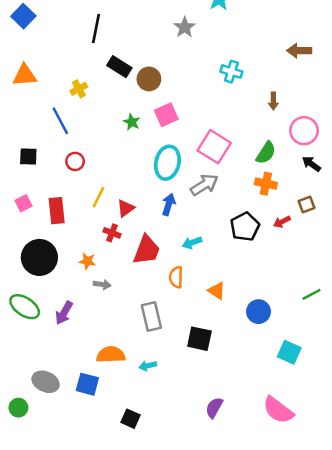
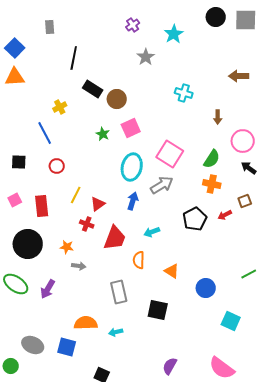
orange triangle: (25, 75) -> (15, 77), moved

